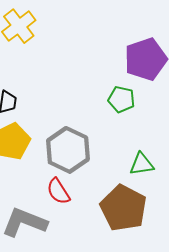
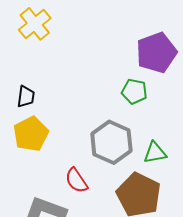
gray hexagon: (68, 150) -> (111, 142), moved

